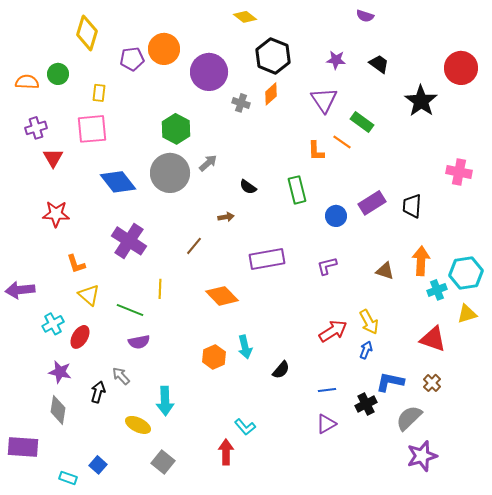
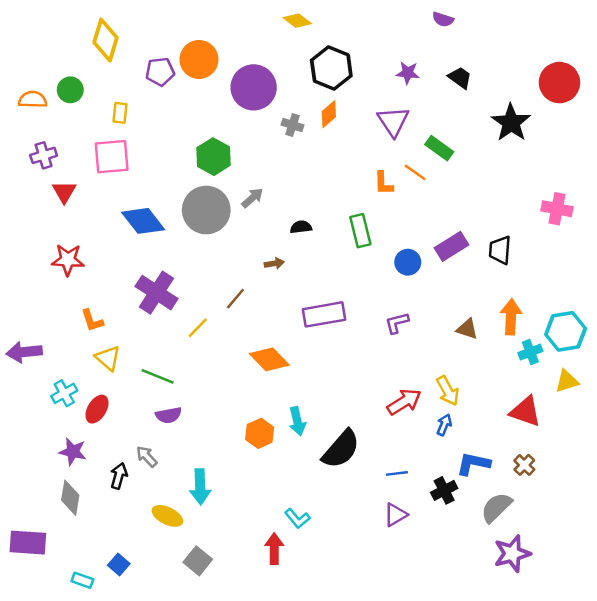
black semicircle: (248, 187) -> (301, 227), turned 138
yellow line: (160, 289) -> (198, 328), moved, turned 42
black semicircle: (281, 370) -> (341, 449), size x1.8

